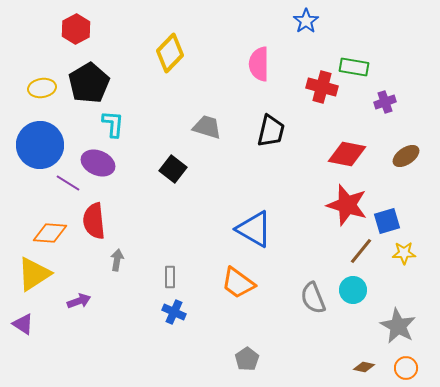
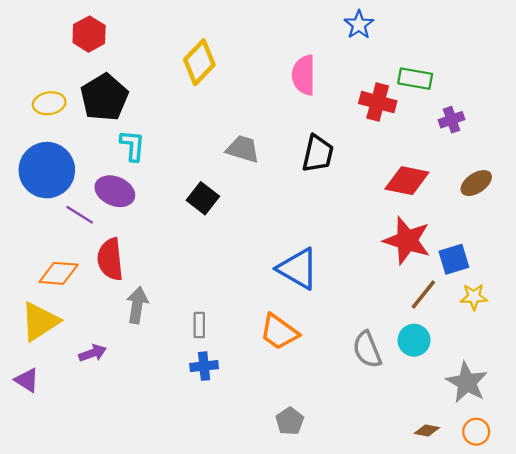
gray arrow: (117, 260) -> (137, 305), size x1.4
blue cross: (174, 312) -> (204, 366), turned -30

